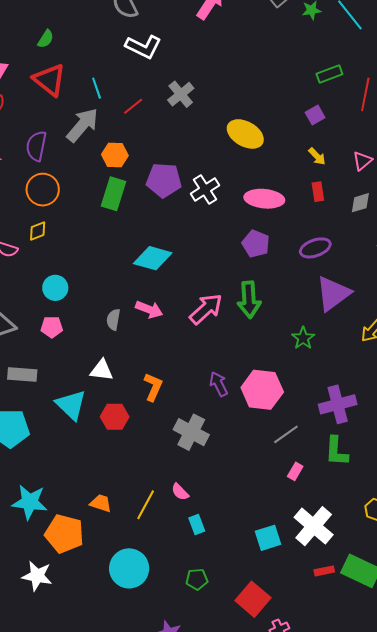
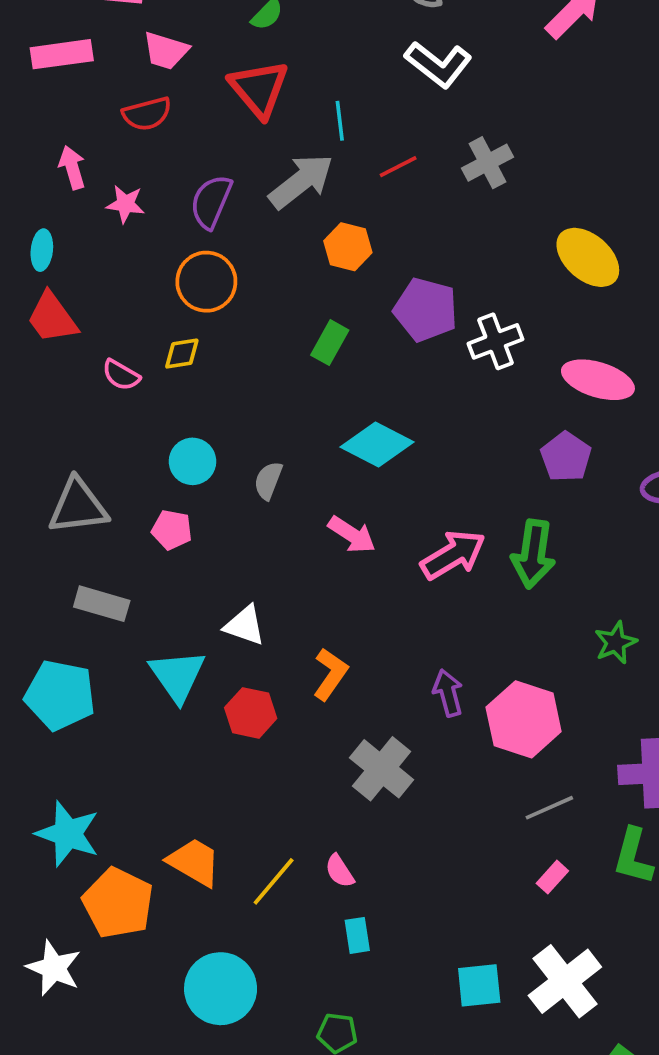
green rectangle: (113, 194) -> (330, 343), moved, size x0.7
gray semicircle: (113, 320) -> (268, 481), moved
orange trapezoid: (101, 503) -> (194, 862), size x1.4

